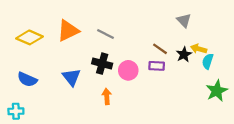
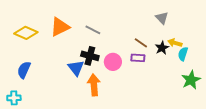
blue triangle: (72, 77) -> (76, 68), moved
blue semicircle: (27, 79) -> (24, 70), turned 90
orange arrow: (107, 96) -> (94, 85), size x1.5

